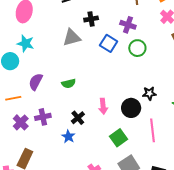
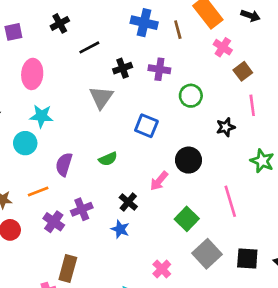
purple cross: (128, 25) -> (159, 69), moved
gray triangle: (72, 38) -> (101, 97), turned -30
blue square: (109, 43) -> (146, 126), moved
black star: (149, 93) -> (226, 127), moved
pink arrow: (103, 106) -> (159, 181), turned 56
black circle: (131, 108) -> (188, 160), moved

